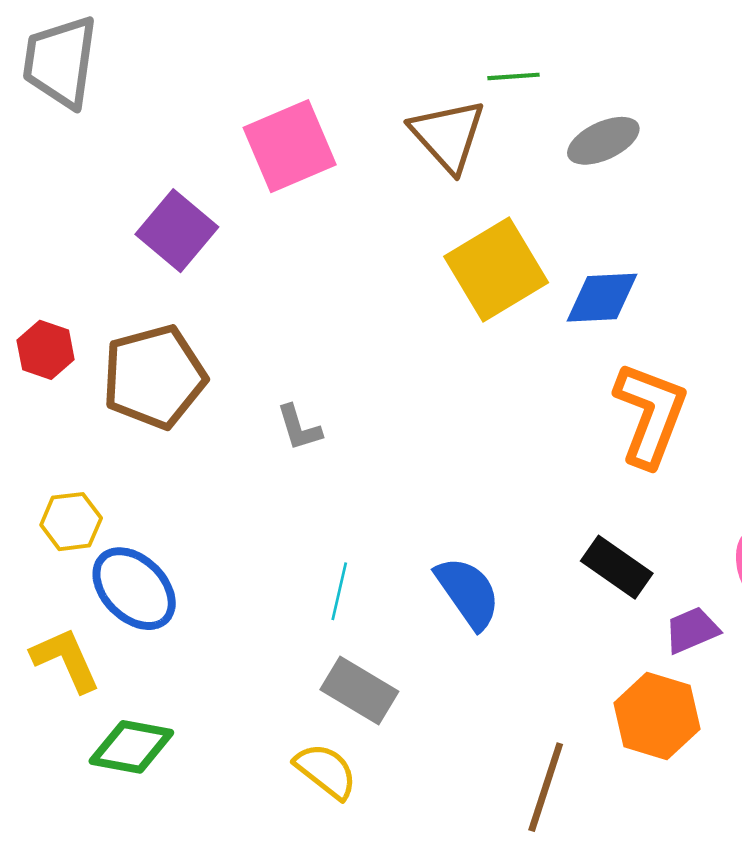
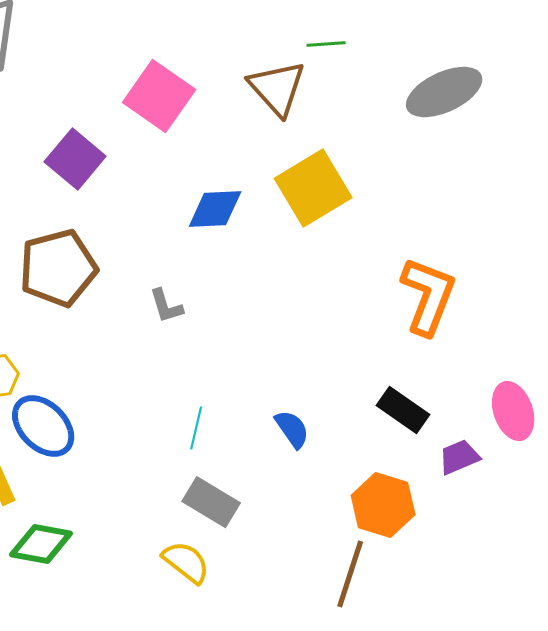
gray ellipse: (603, 141) -> (444, 92), moved, size x1.4
pink square: (290, 146) -> (159, 96), turned -32
blue diamond: (602, 298) -> (215, 209), moved
blue semicircle: (468, 593) -> (292, 429), size x0.7
orange hexagon: (657, 716) -> (383, 505), moved

